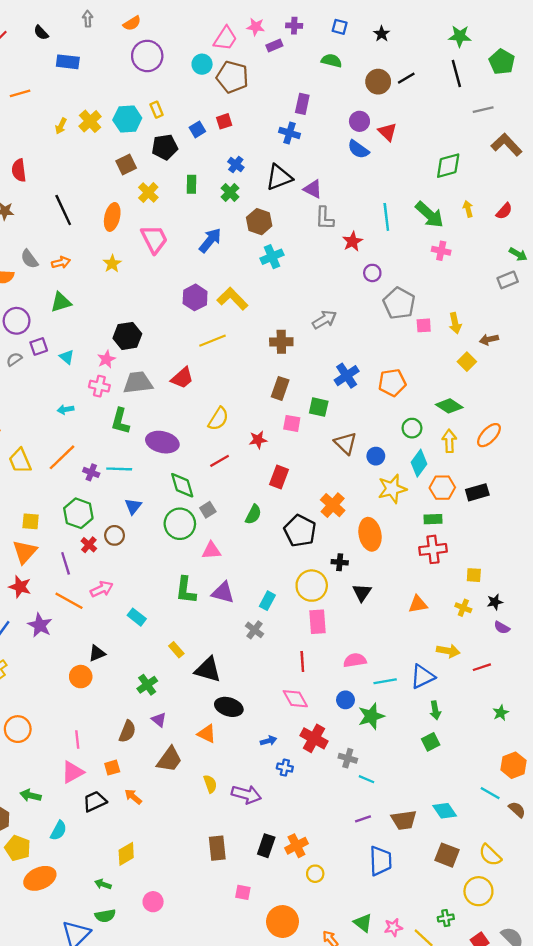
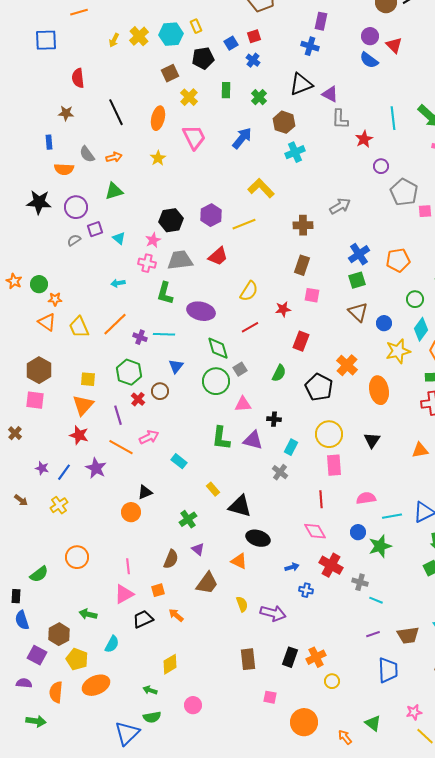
blue cross: (236, 164) -> (253, 60), moved
purple hexagon: (195, 297) -> (211, 215), moved
green square: (319, 407) -> (357, 280), moved, turned -30
black cross: (340, 562) -> (274, 419), moved
pink star: (393, 927) -> (414, 712), moved

